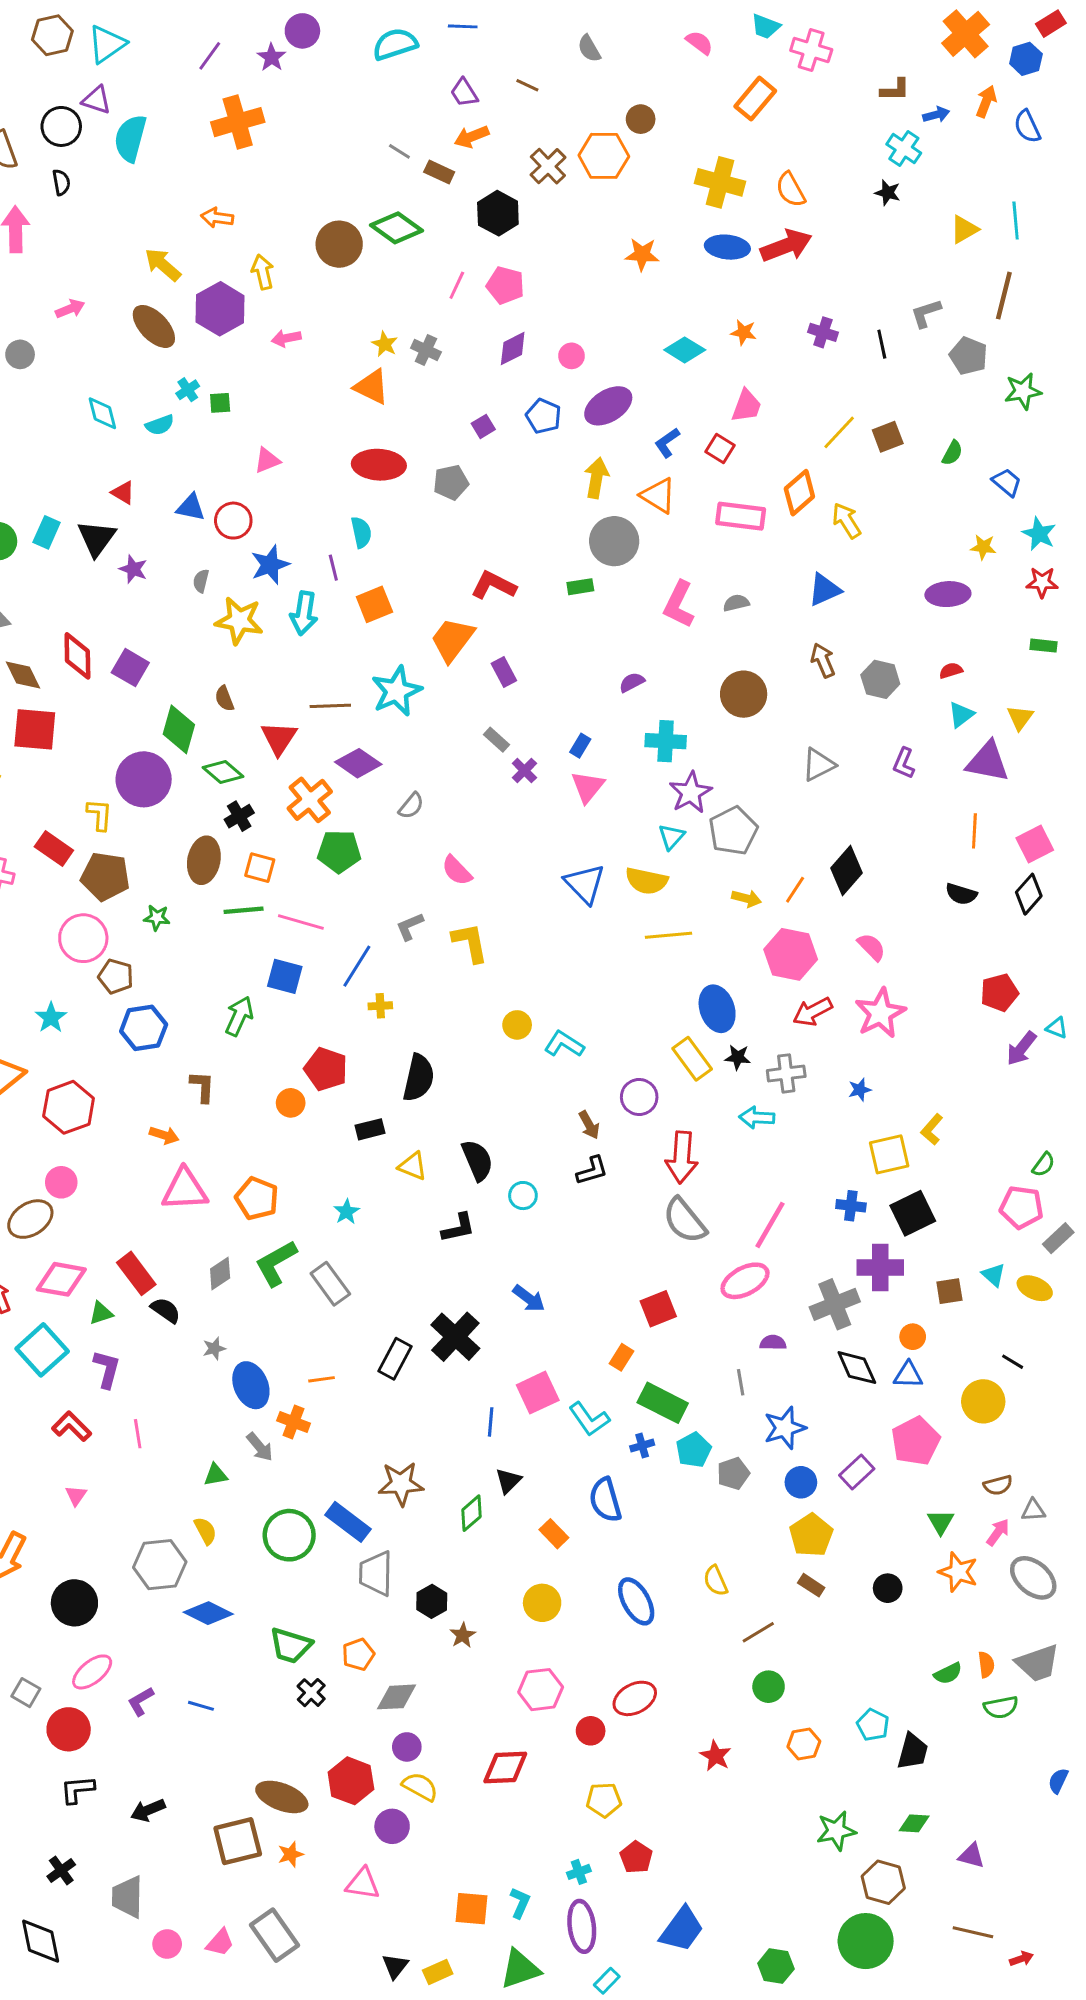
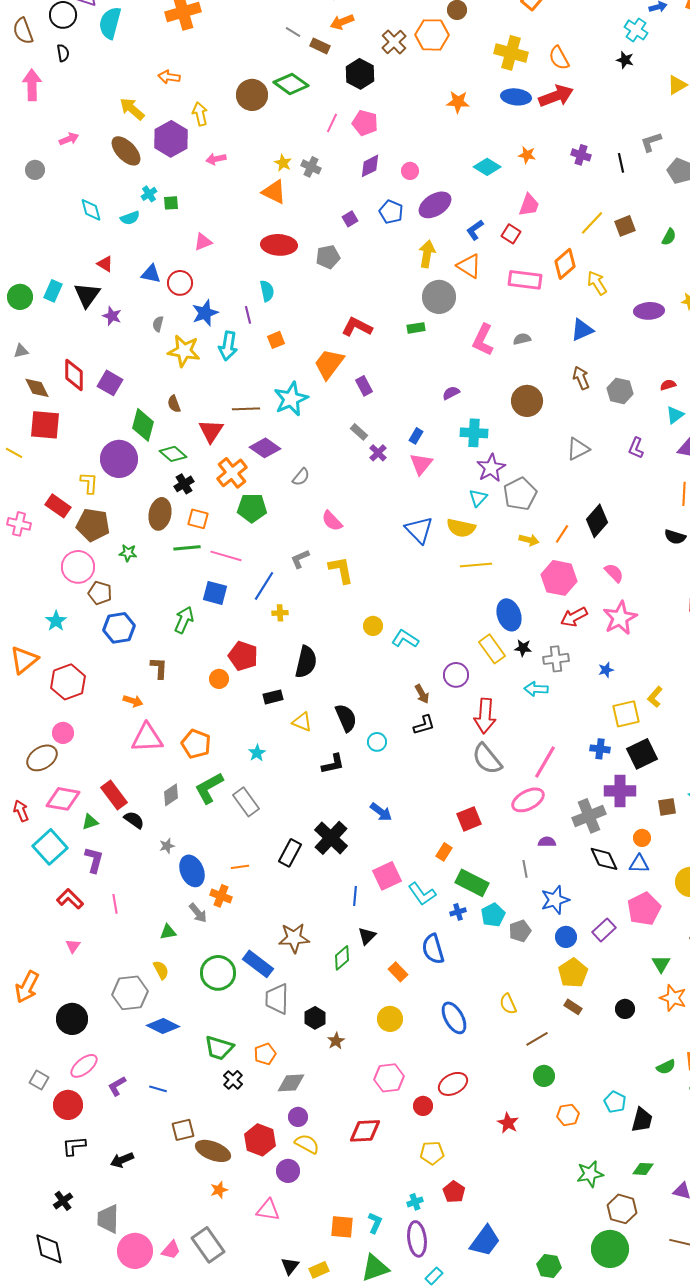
purple ellipse: (948, 594) -> (649, 311), moved
orange square: (374, 604) -> (276, 340), size x0.7
brown square: (238, 1841) -> (183, 1130), moved, size x0.7
pink circle: (167, 1944) -> (135, 1251), size x1.8

